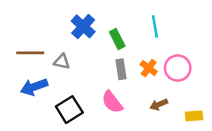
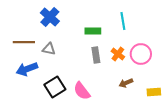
blue cross: (83, 26) -> (50, 17), moved
green rectangle: (117, 39) -> (93, 31), turned -63
pink semicircle: (112, 102) -> (82, 91), moved

